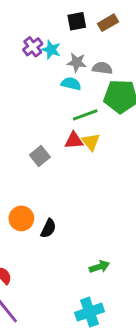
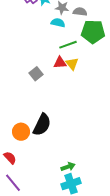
orange circle: (21, 218) -> (21, 132), moved
black semicircle: (48, 228) -> (42, 125), size x1.6
green arrow: (99, 267) -> (68, 167), moved

